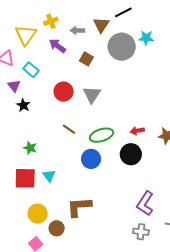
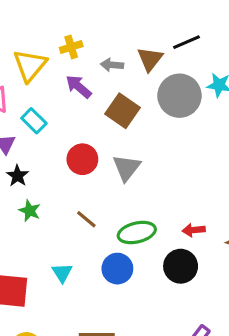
brown square: (86, 59) -> (122, 111), size x1.5
green star: (30, 148) -> (30, 211), moved
cyan triangle: (49, 176) -> (62, 273), moved

